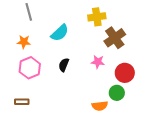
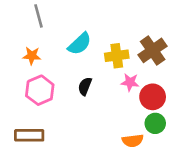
yellow cross: (97, 17) -> (117, 56), moved
red circle: (125, 73) -> (153, 97), moved
brown rectangle: (22, 102) -> (29, 135), size x1.5

